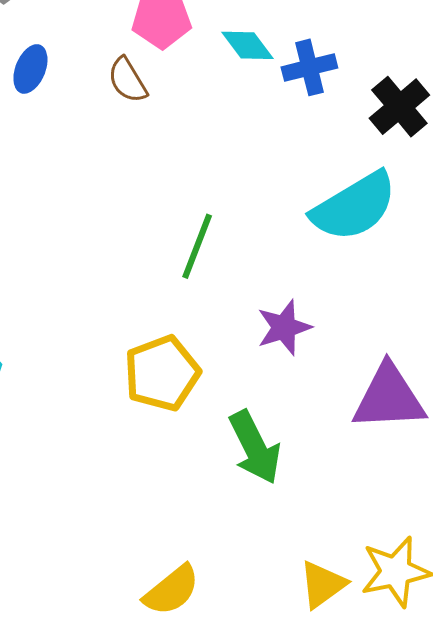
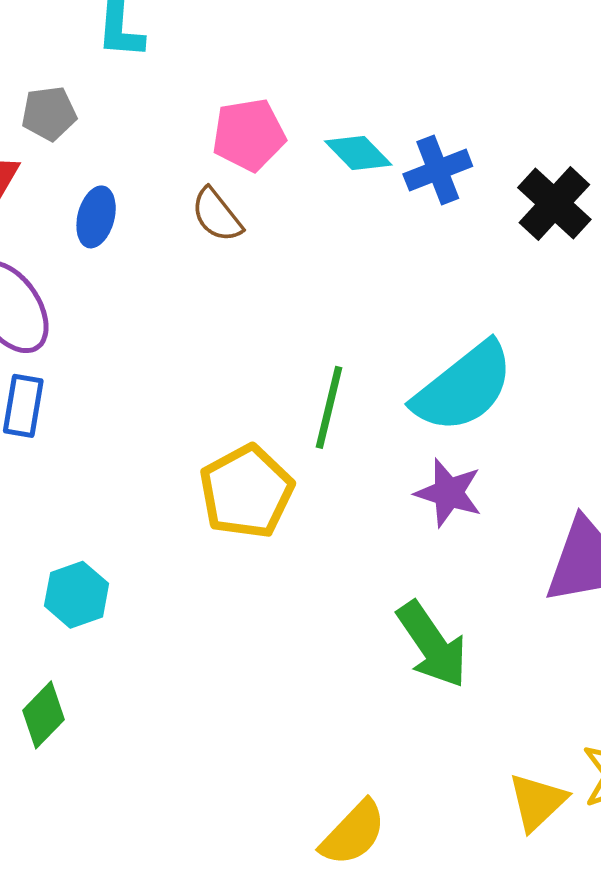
cyan semicircle: (354, 207) -> (464, 387), moved
purple star: (284, 327) -> (449, 493), turned -30
yellow pentagon: (162, 373) -> (246, 492), moved

